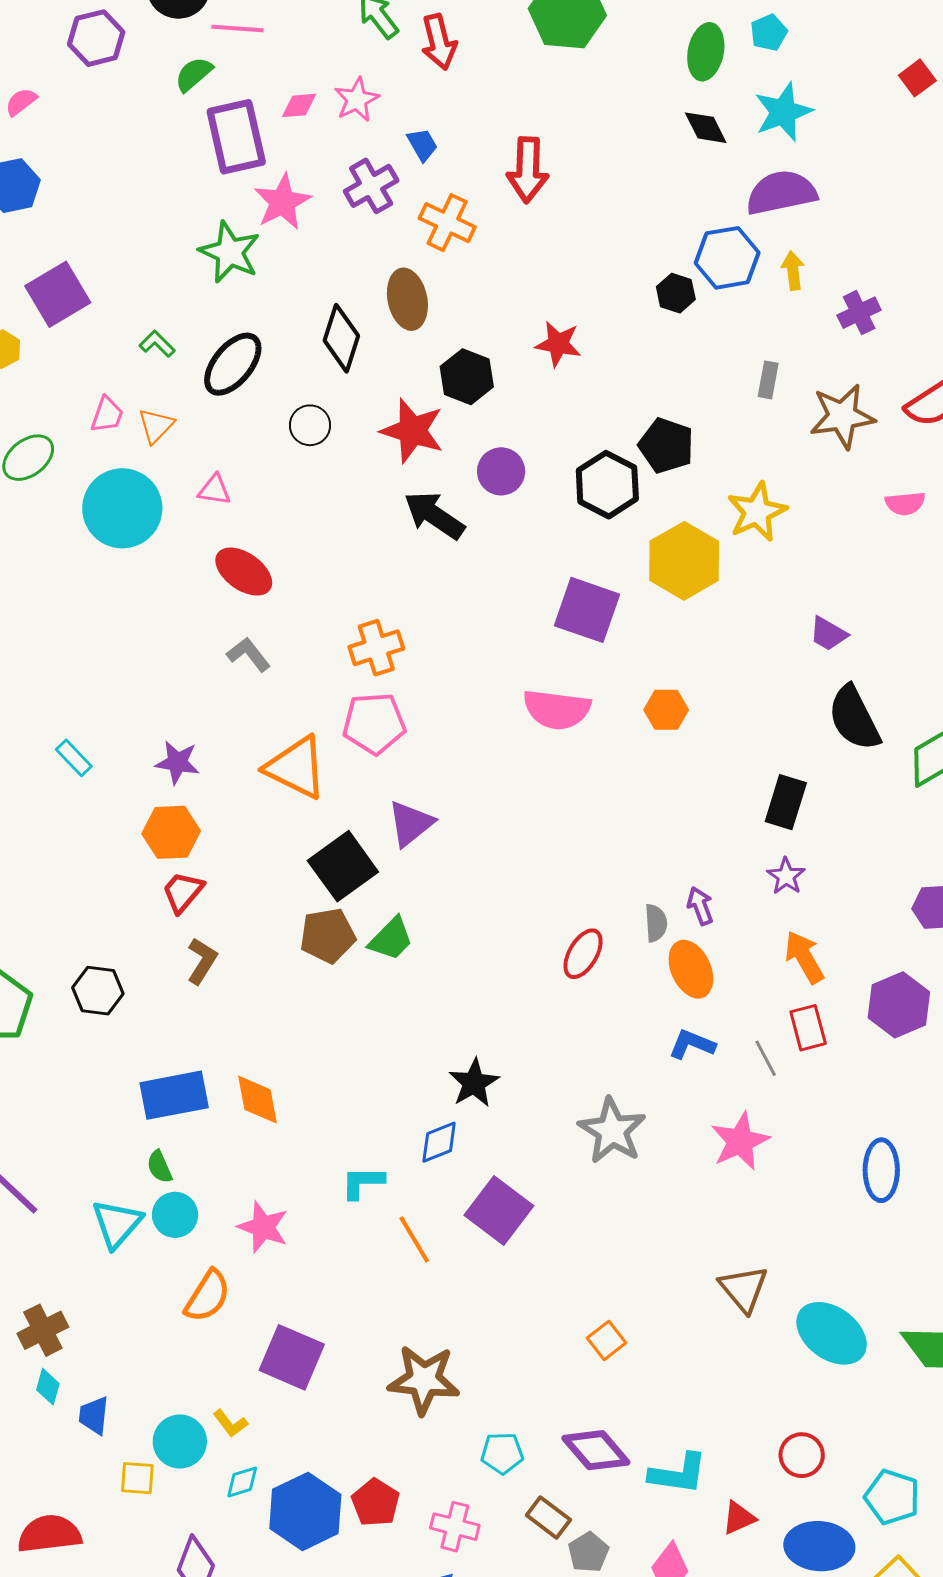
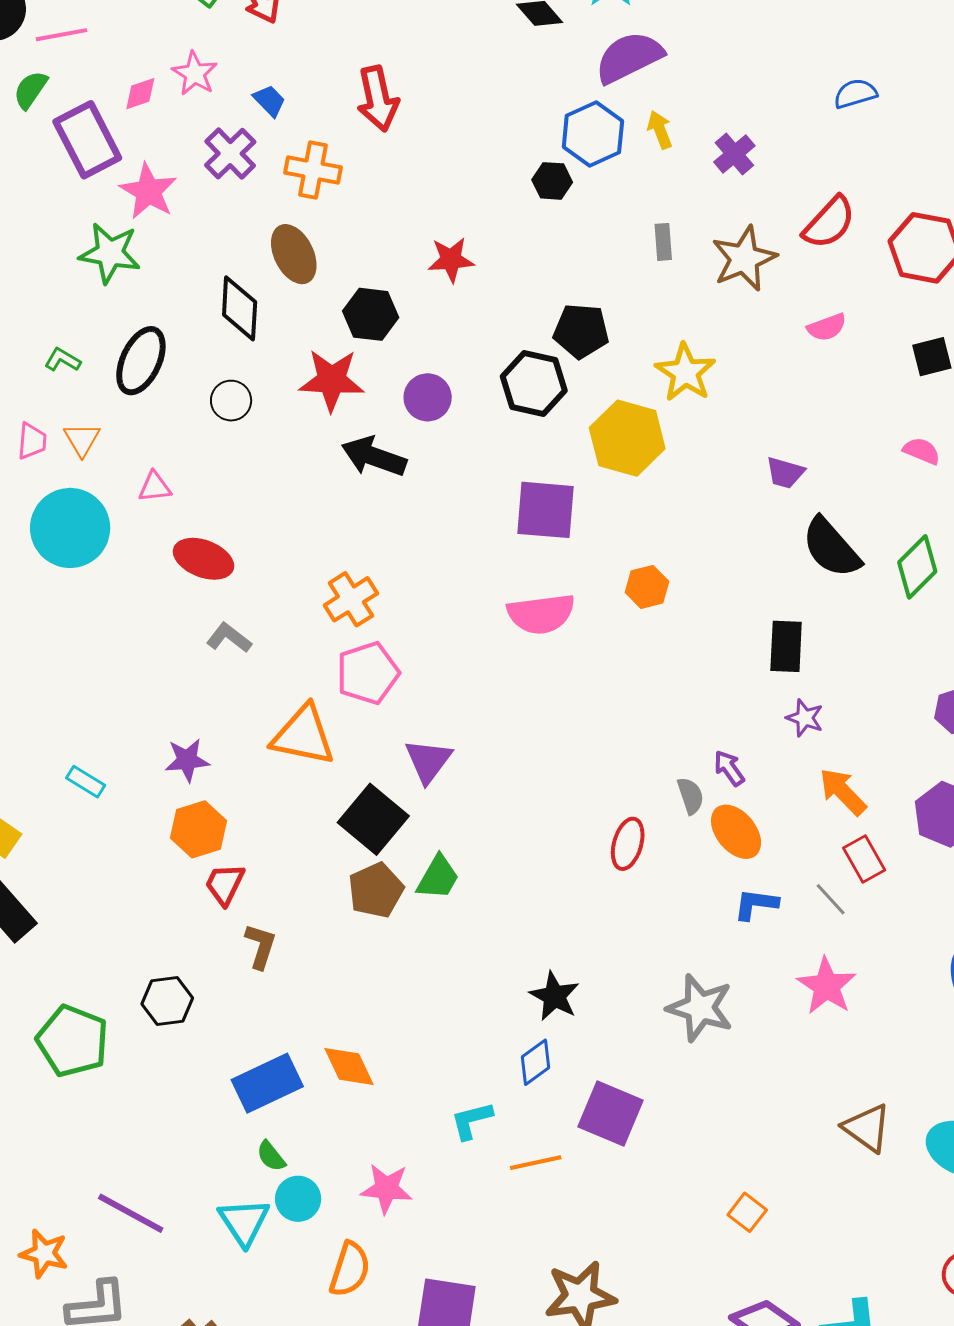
orange line: (414, 1239) -> (536, 1163), turned -57

